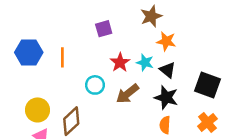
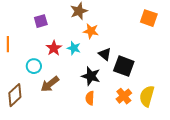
black triangle: (167, 70) -> (105, 54), moved
brown arrow: (127, 94) -> (50, 84), moved

